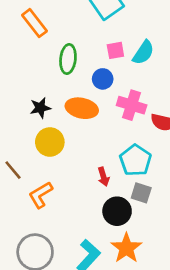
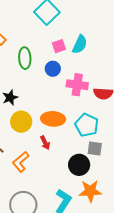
orange ellipse: (82, 108) -> (53, 119), moved
red arrow: (104, 177) -> (45, 143), moved
orange star: (126, 248) -> (90, 191), turned -30

